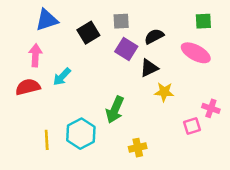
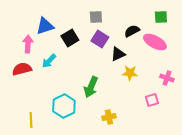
blue triangle: (47, 20) -> (45, 26), moved
black square: (88, 33) -> (70, 38), moved
black semicircle: (154, 36) -> (132, 31), moved
pink cross: (211, 108) -> (167, 78), moved
yellow line: (47, 140) -> (31, 120), moved

